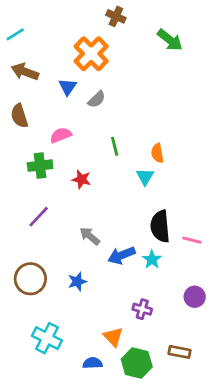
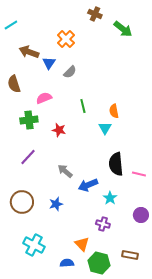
brown cross: (116, 16) -> (95, 14), moved
orange cross: (91, 54) -> (66, 39), size x0.7
brown arrow: (25, 72) -> (29, 52), moved
cyan star: (152, 259) -> (110, 198), moved

